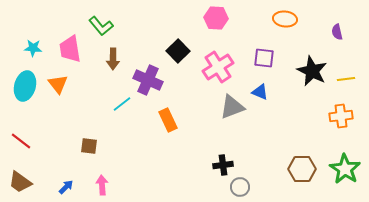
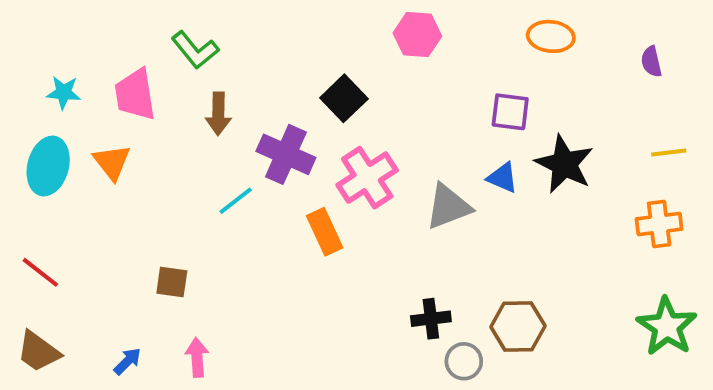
pink cross: (218, 67) -> (367, 178), moved
black star: (312, 71) -> (564, 164), moved
brown hexagon: (302, 169) -> (518, 326), moved

